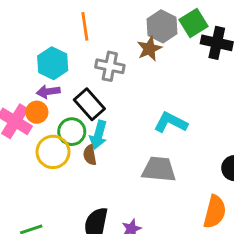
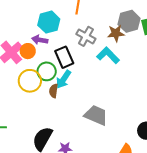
cyan L-shape: (171, 122) -> (108, 55), moved

